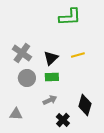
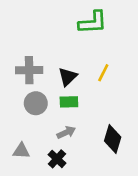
gray cross: (22, 53) -> (29, 70), turned -36
yellow line: (78, 55) -> (103, 73), turned -48
black cross: (63, 120) -> (57, 159), moved

